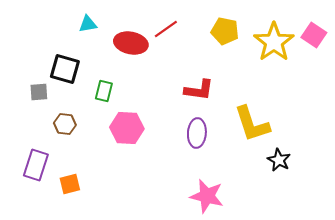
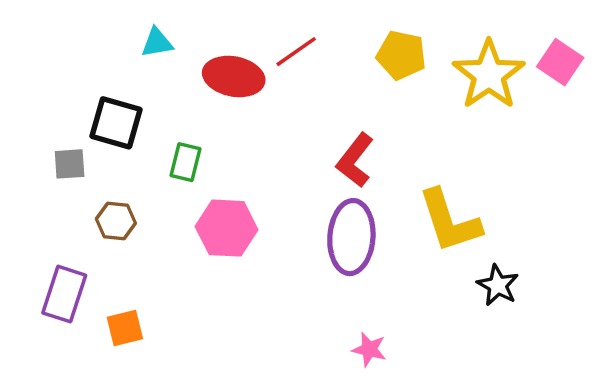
red L-shape: (199, 90) -> (355, 160), turned 120
purple ellipse: (197, 133) -> (351, 237), size x1.4
pink star: (207, 196) -> (369, 349), size x0.6

